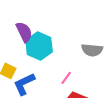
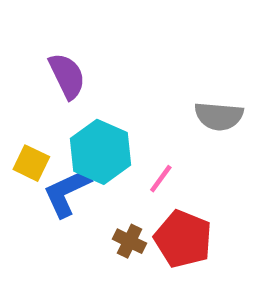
cyan hexagon: (39, 46) -> (100, 152), moved

